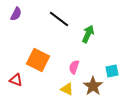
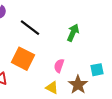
black line: (59, 19) -> (30, 28), moved

